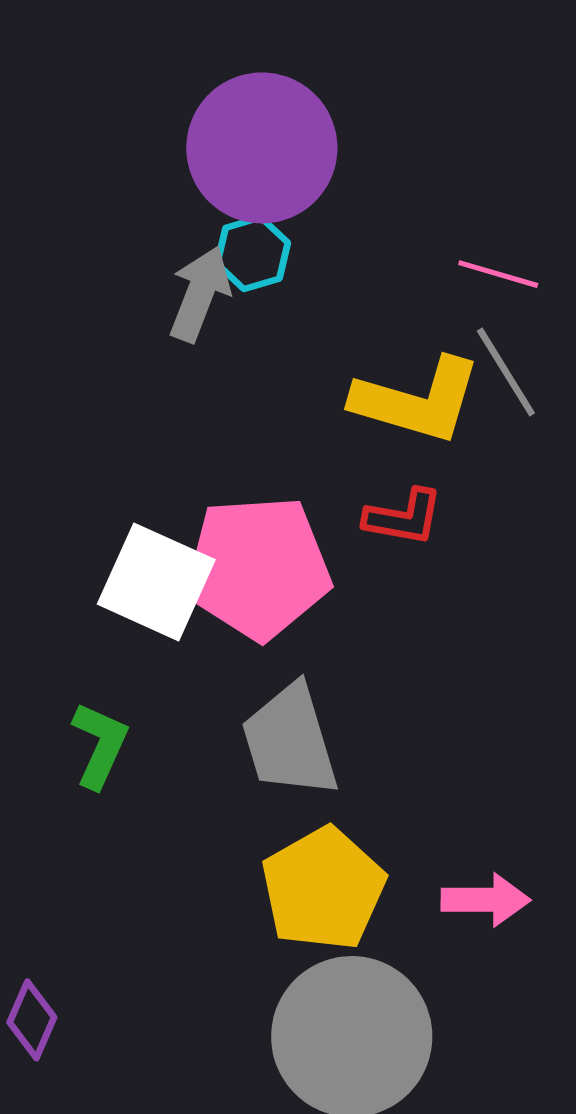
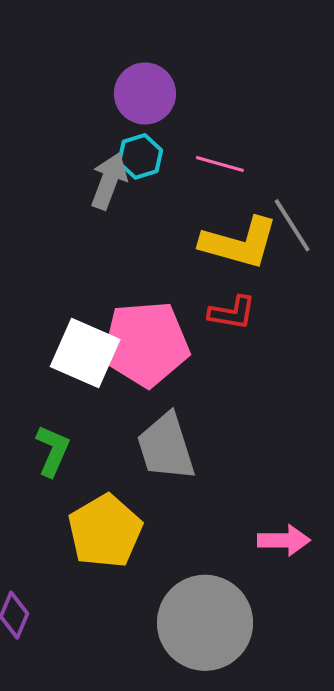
purple circle: (262, 148) -> (145, 94), size x0.7
pink line: (498, 274) -> (220, 164), moved
yellow pentagon: (323, 889) -> (105, 531), moved

